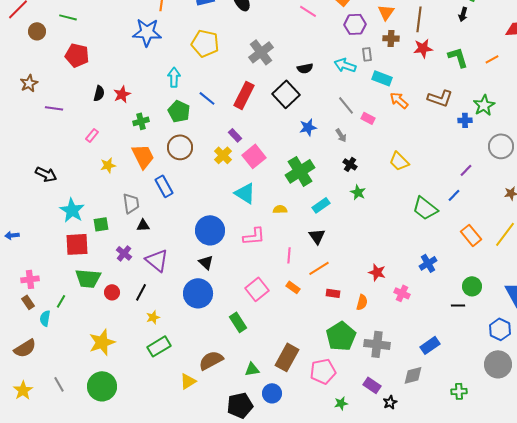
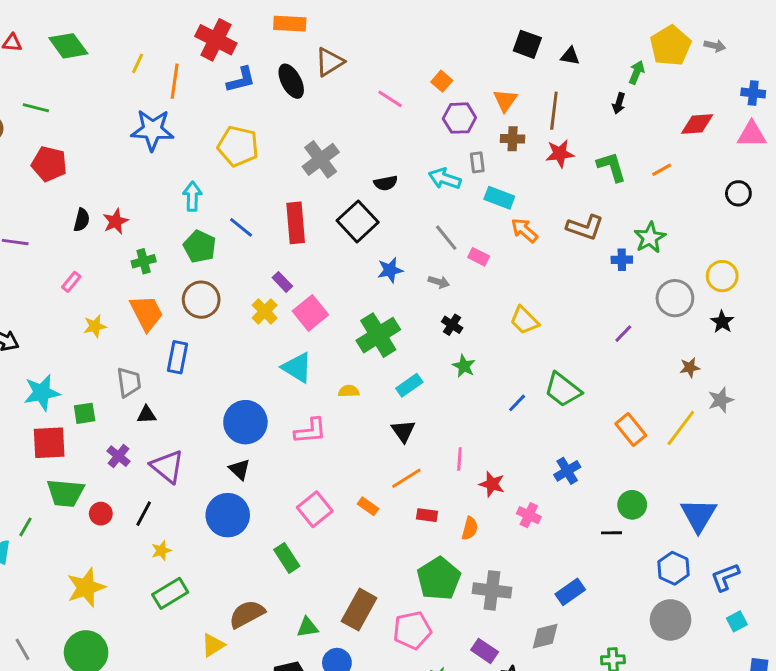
red rectangle: (244, 95) -> (296, 223), turned -32
gray arrow: (341, 135) -> (439, 282), turned -40
blue rectangle: (164, 186) -> (178, 357), turned 40
blue line: (454, 195) -> (517, 403), moved
cyan star: (72, 210) -> (42, 393), turned 30
pink line: (289, 255) -> (459, 459), moved

